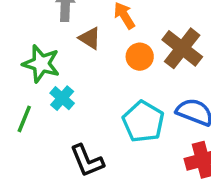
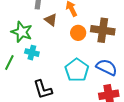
brown cross: (182, 48) -> (103, 30), turned -35
cyan cross: (62, 98) -> (32, 53), turned -32

